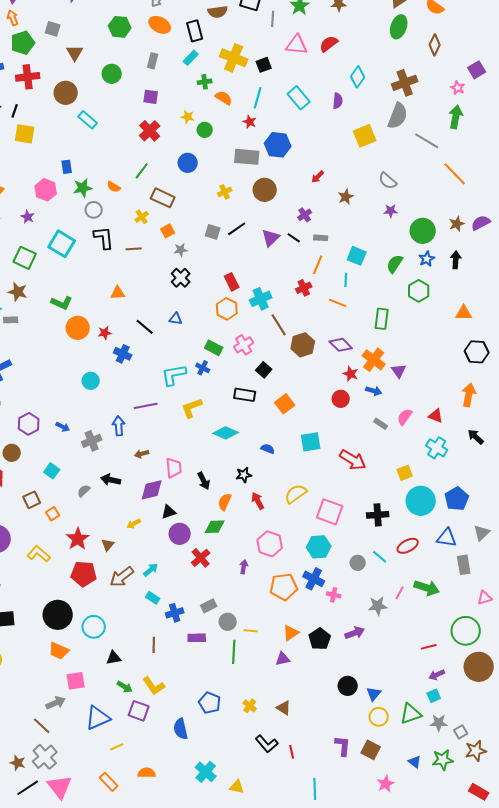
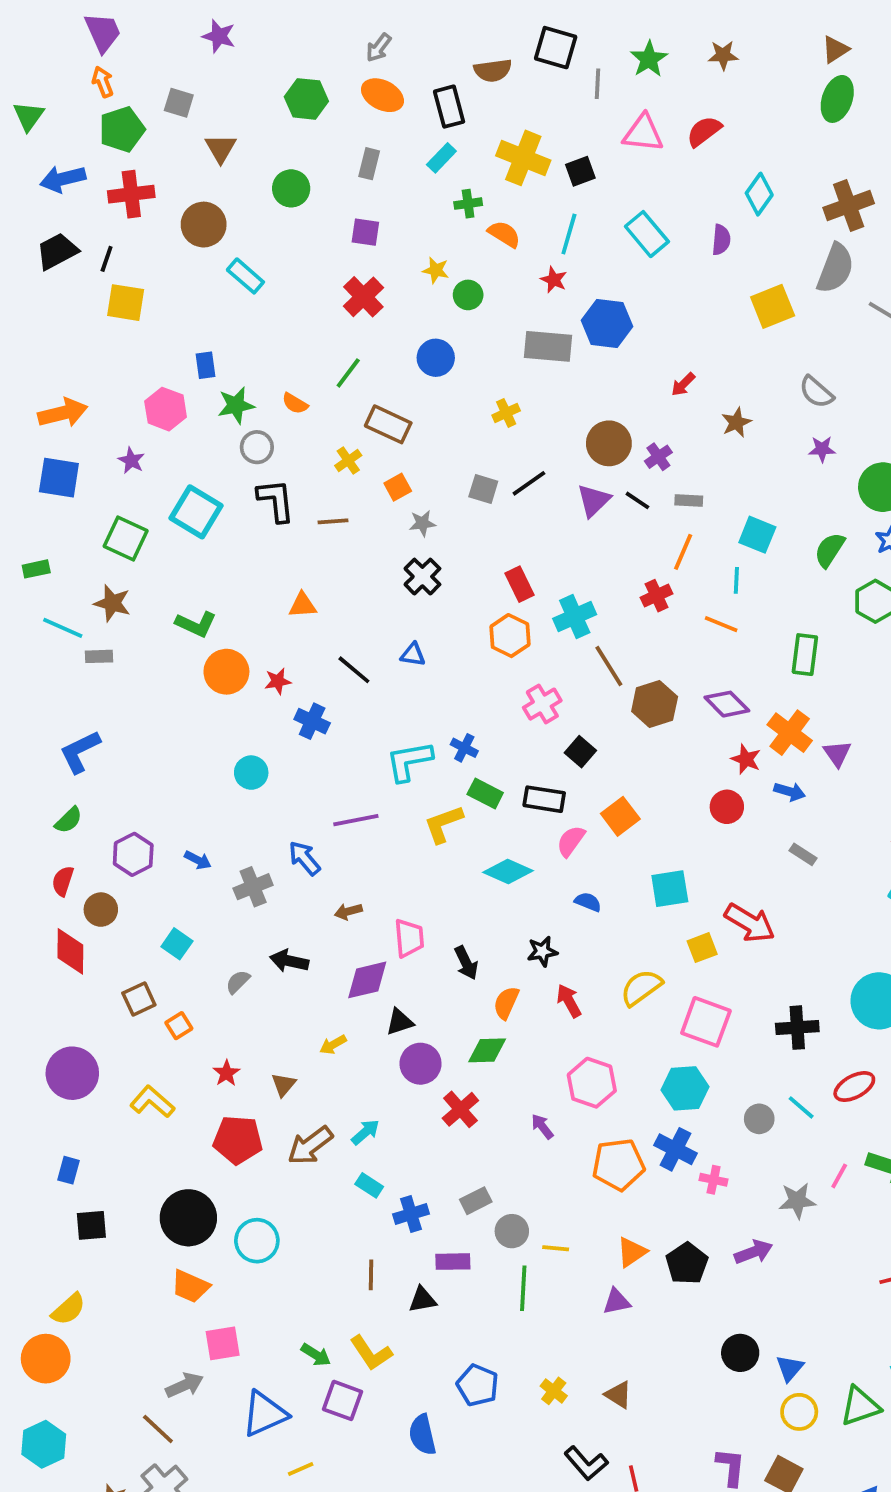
brown circle: (265, 190) -> (609, 443), moved
green rectangle: (214, 348) -> (485, 793), moved
pink semicircle: (405, 417) -> (571, 841), moved
blue arrow: (119, 426) -> (304, 858), turned -36
yellow square: (405, 473) -> (702, 948), moved
red star: (78, 539) -> (226, 1073), size x0.6
purple arrow: (244, 567) -> (542, 1126), turned -48
black triangle: (114, 658) -> (422, 1300), moved

